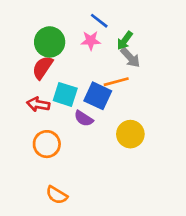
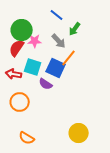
pink star: (91, 41) -> (35, 41), moved
gray arrow: (130, 58) -> (59, 41), moved
orange line: (116, 82) -> (69, 58), turned -36
yellow circle: (130, 134) -> (79, 133), moved

